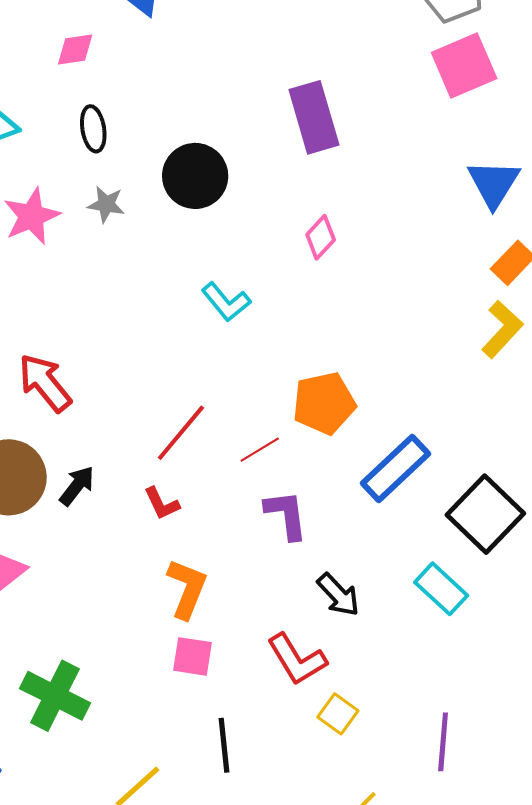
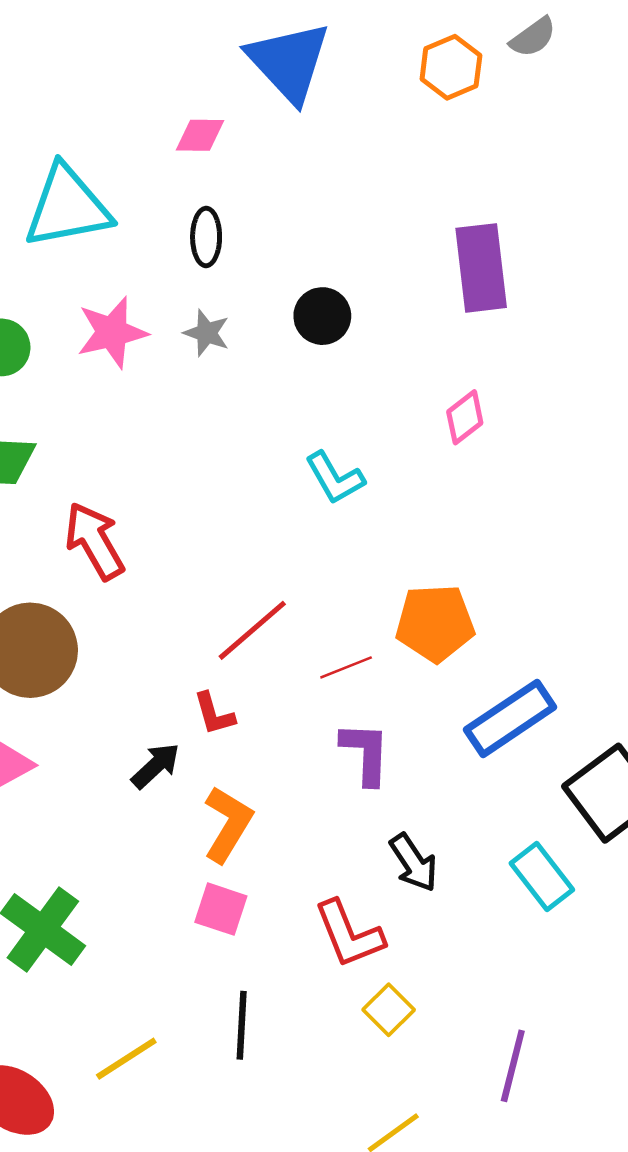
black circle: (195, 176) -> (322, 316), size x0.7
black arrow: (77, 486) -> (156, 766), moved

